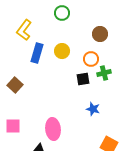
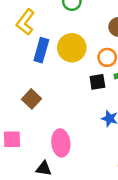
yellow circle: (62, 51) -> (72, 48), size x1.5
brown square: (15, 85) -> (32, 99), moved

